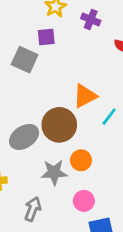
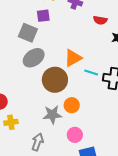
cyan line: (109, 117) -> (91, 72), turned 72
gray ellipse: (24, 137) -> (34, 58), moved

